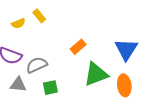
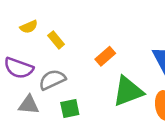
yellow rectangle: (39, 16) -> (56, 40), moved

